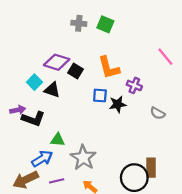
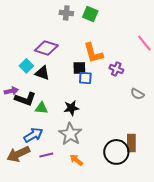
black square: (75, 71) -> (79, 68), moved, turned -32
black star: (118, 104) -> (71, 108), moved
green triangle: (58, 140) -> (41, 108), moved

